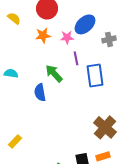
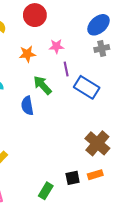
blue ellipse: (85, 24) -> (98, 25), moved
orange star: (43, 35) -> (27, 54), moved
blue rectangle: (95, 75) -> (87, 87), turned -50

